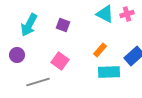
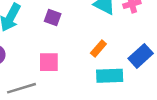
pink square: (60, 61) -> (49, 62), turned -36

